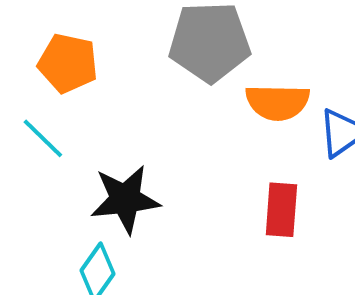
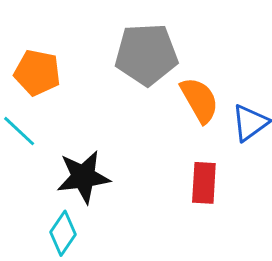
orange semicircle: (277, 102) -> (199, 100), turned -120

